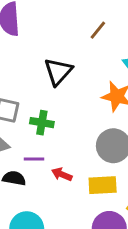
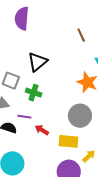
brown line: (98, 30) -> (81, 35), turned -72
black triangle: (58, 72) -> (37, 62), moved

